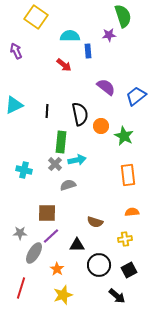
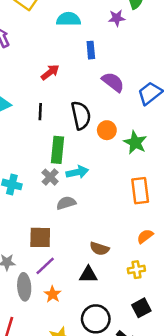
blue rectangle: (88, 51) -> (91, 50), moved
red arrow: (64, 65) -> (50, 72), moved, turned -77
orange semicircle: (132, 212) -> (145, 236), turned -32
black triangle: (77, 245) -> (88, 274), moved
gray ellipse: (34, 253) -> (24, 287), turned -35
black circle: (99, 265) -> (96, 319), moved
orange star: (57, 269) -> (53, 294), moved

